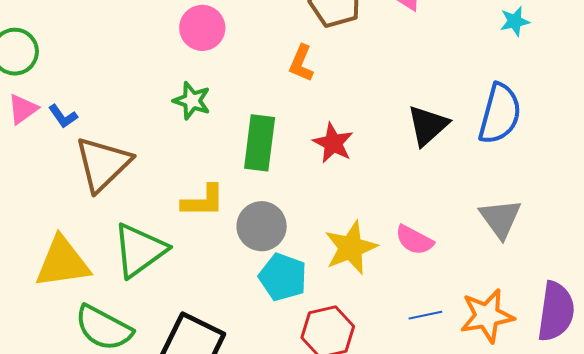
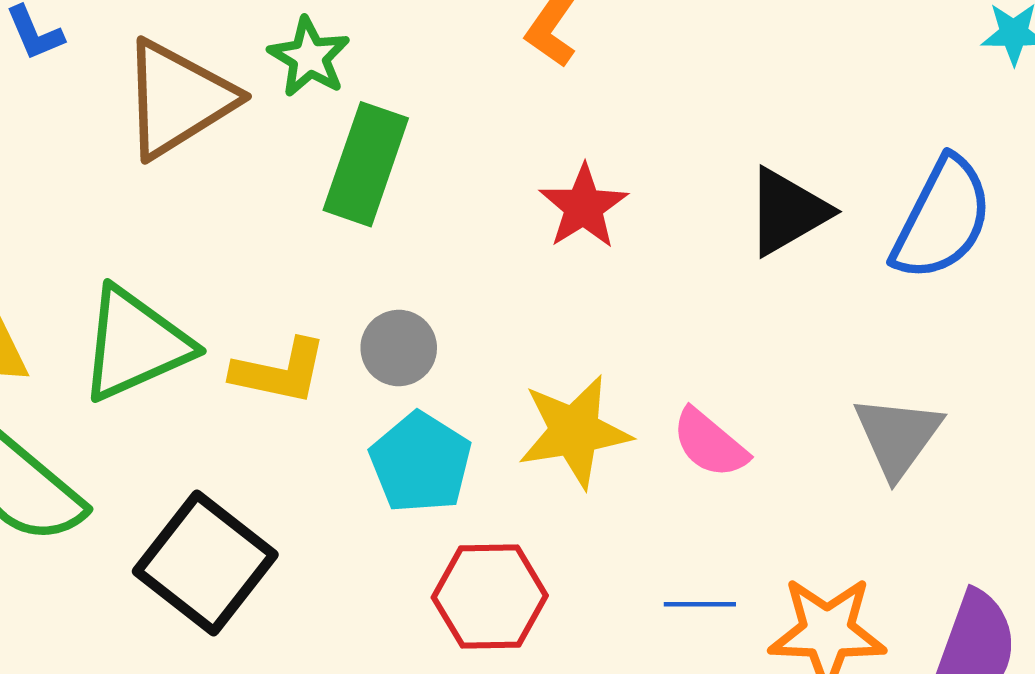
green rectangle: (260, 143) -> (366, 164), moved
brown triangle: (103, 164) -> (178, 99), moved
yellow L-shape: (203, 201) -> (280, 372), moved
gray circle: (262, 226) -> (399, 348), size x0.7

